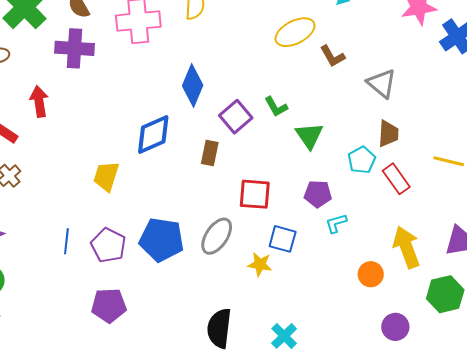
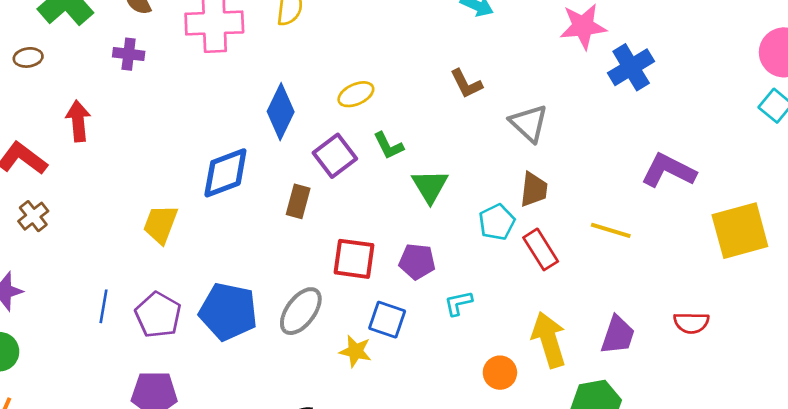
yellow ellipse: (295, 32) -> (356, 94), moved, size x0.7
purple cross: (75, 48) -> (129, 54), size x0.6
purple pentagon: (318, 194) -> (417, 261), moved

